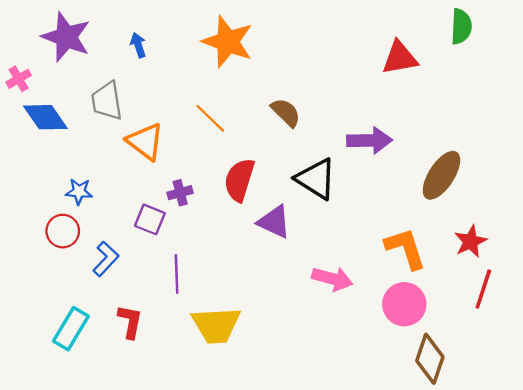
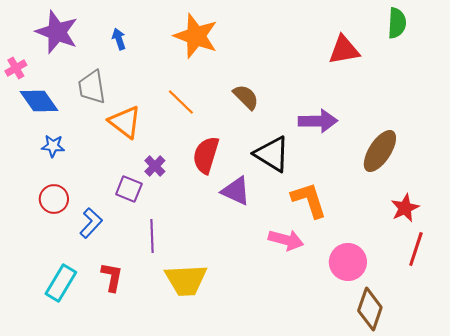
blue star: (79, 192) -> (53, 146), moved
purple cross: (180, 193) -> (155, 166), turned -30
orange L-shape: (405, 248) -> (309, 200), moved

